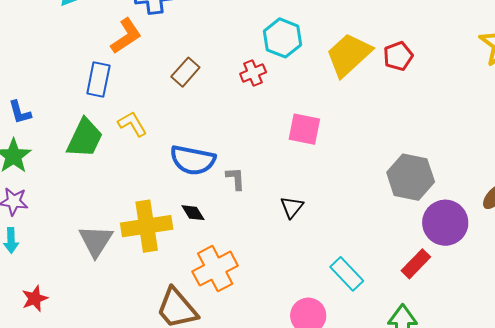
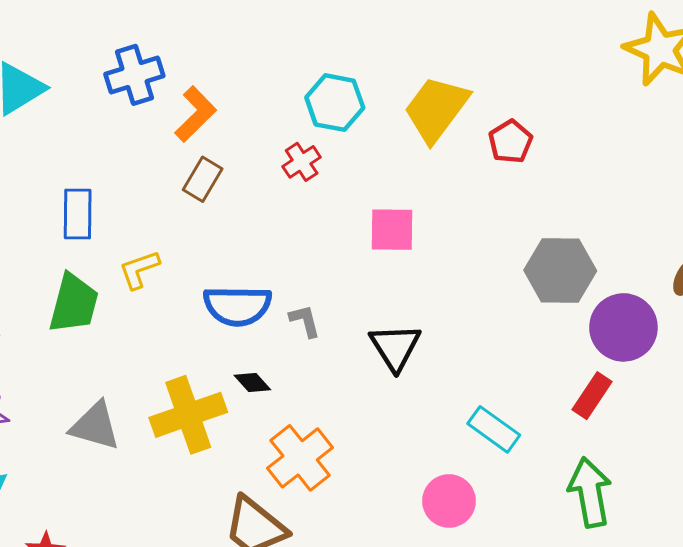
orange L-shape: (126, 36) -> (196, 114), moved
red pentagon: (398, 56) -> (510, 142), moved
yellow L-shape: (132, 124) -> (139, 270), turned -68
black triangle: (292, 207) -> (395, 347), size x1.5
gray triangle: (96, 241) -> (95, 426), moved, turned -36

